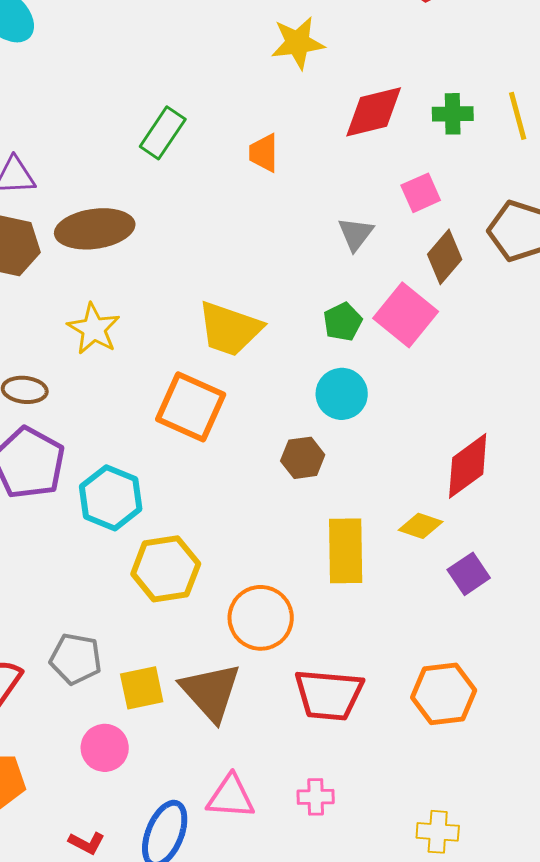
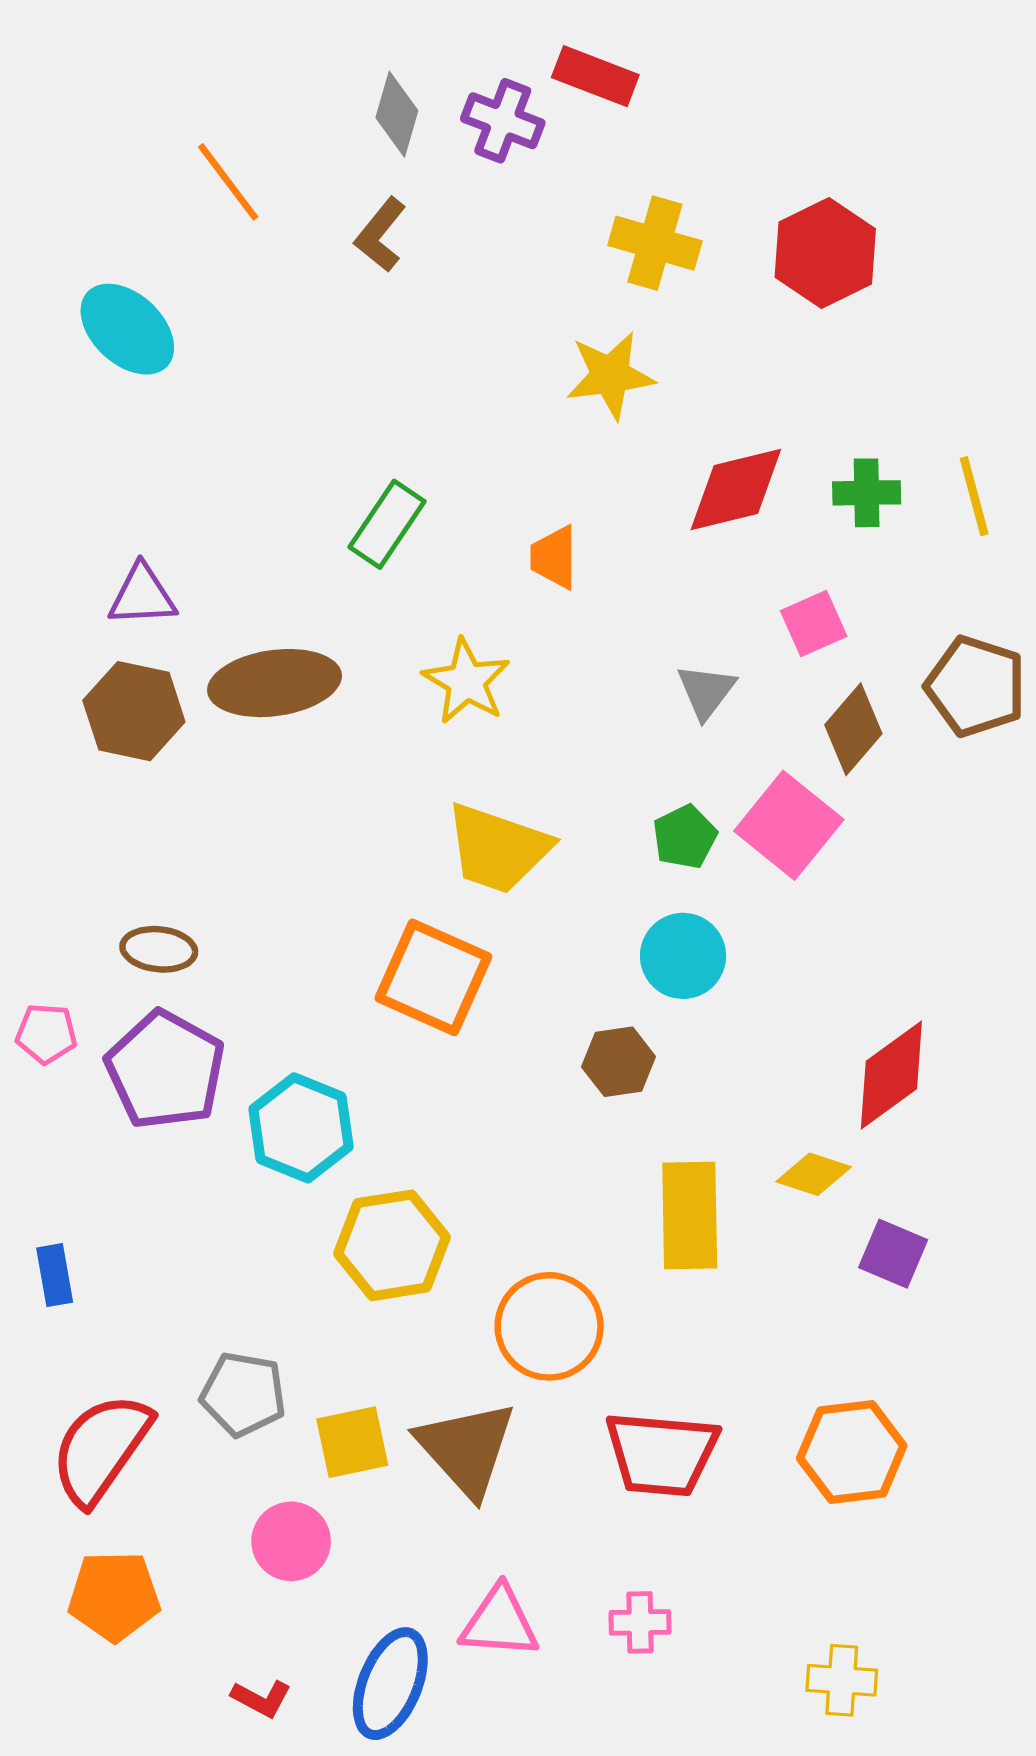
yellow star: (94, 329) -> (466, 681), moved
purple square: (469, 574) -> (893, 1254), turned -33

